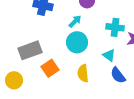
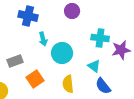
cyan arrow: (75, 21) -> (43, 39), moved, turned 120
gray rectangle: (30, 50) -> (15, 61), size x0.7

